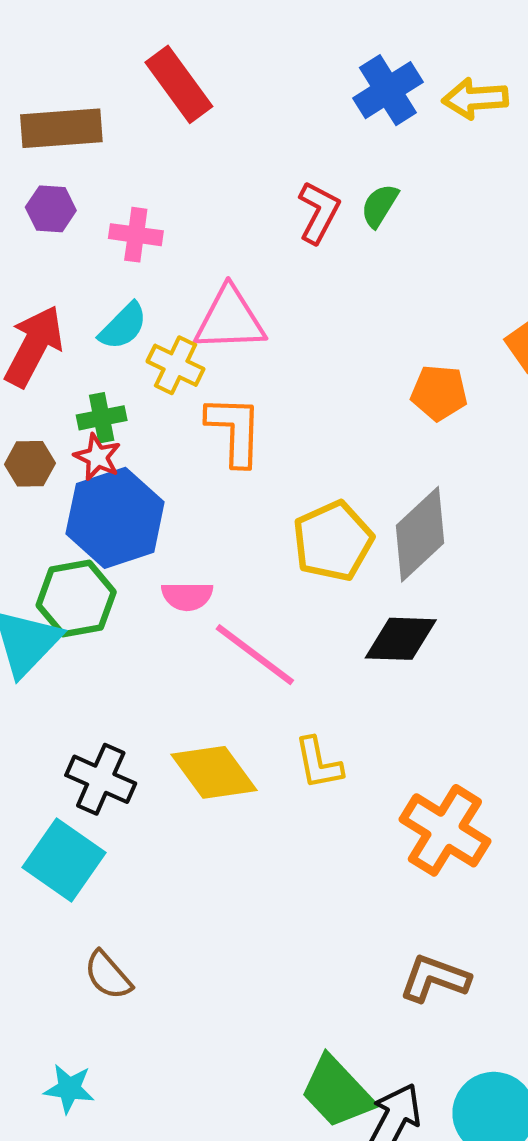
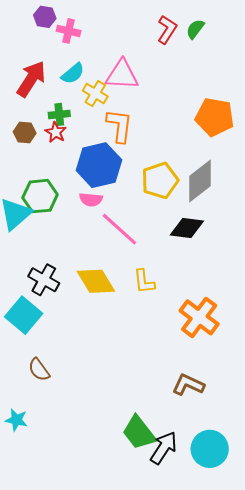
pink cross: (136, 235) -> (69, 31), moved
orange pentagon: (439, 393) -> (215, 117), size x1.5
blue hexagon: (115, 518) -> (99, 165), moved

